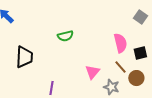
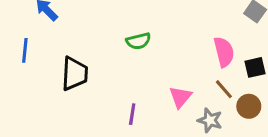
purple line: (51, 88) -> (132, 114), moved

